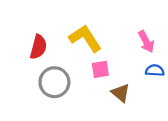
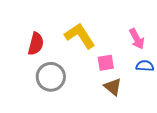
pink square: (100, 69) -> (106, 63), moved

